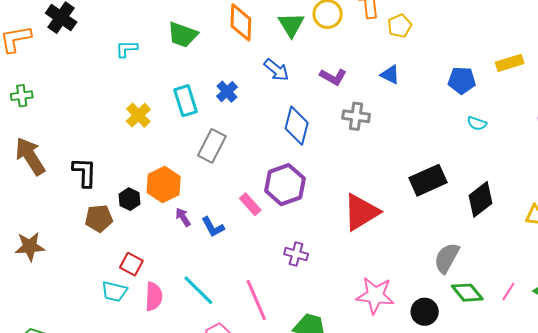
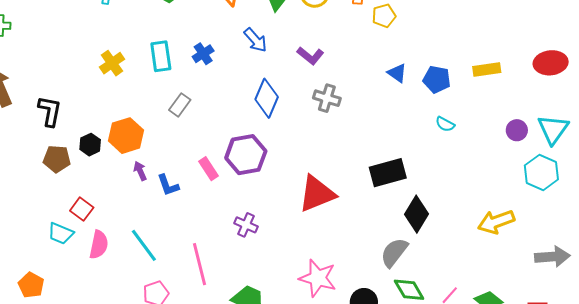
blue triangle: (390, 75) -> (397, 73), moved
gray rectangle: (212, 146) -> (180, 105), size x0.7
black diamond: (481, 199) -> (416, 214), moved, turned -30

